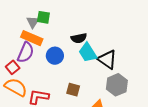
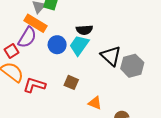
cyan trapezoid: (88, 53) -> (79, 45), moved, turned 60
gray hexagon: (117, 85) -> (132, 66), moved

